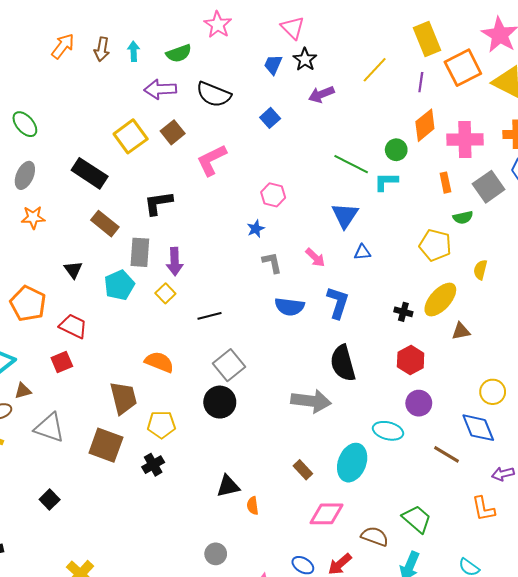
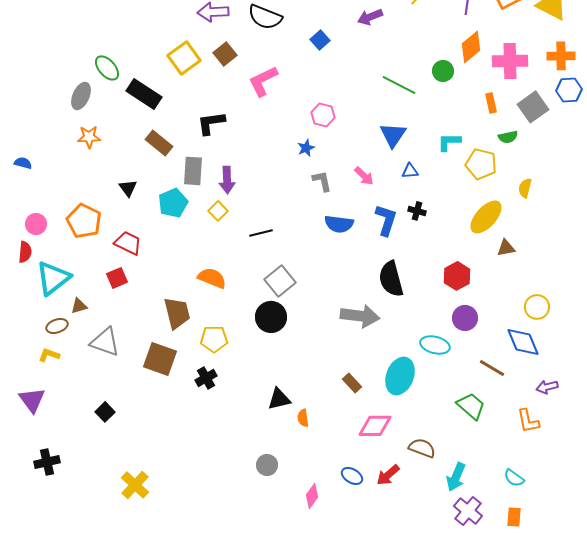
green ellipse: (25, 124) -> (107, 68), moved
cyan L-shape: (386, 182) -> (449, 142), moved
black cross: (403, 312) -> (417, 211), moved
green trapezoid: (417, 519) -> (471, 406), moved

